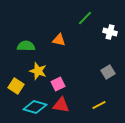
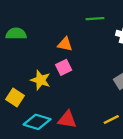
green line: (85, 18) -> (95, 19), turned 42
green semicircle: (26, 46) -> (16, 34), moved
pink square: (58, 84) -> (64, 67), moved

